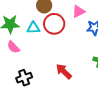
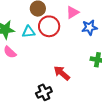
black cross: (24, 78) -> (44, 92), moved

